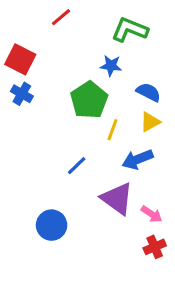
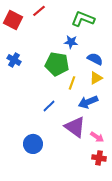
red square: (20, 59) -> (13, 20), moved
green pentagon: (89, 100) -> (57, 64), turned -30
red cross: (155, 247) -> (99, 158), turned 32

